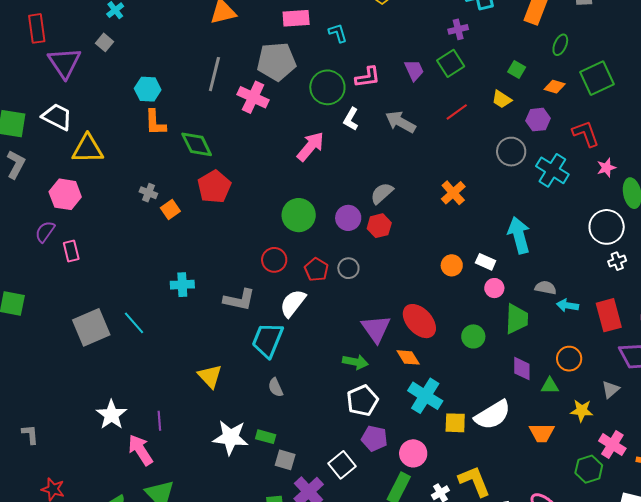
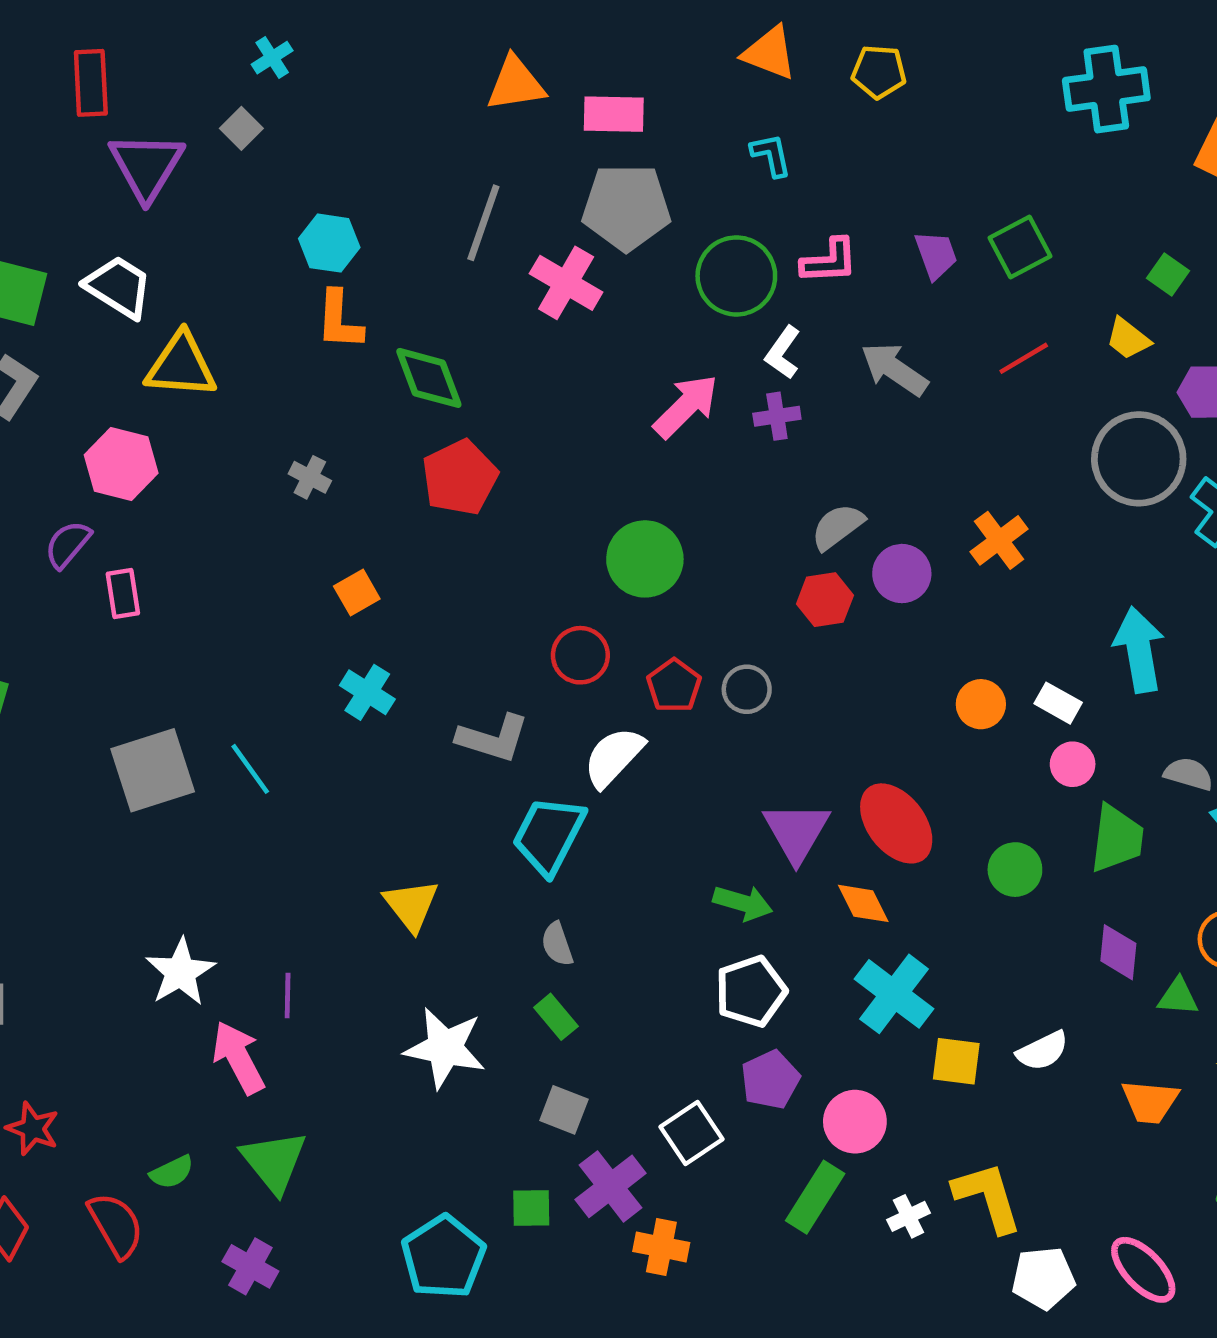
pink rectangle: (296, 18) -> (614, 114), moved
purple cross: (458, 29) -> (777, 416), moved
gray circle: (511, 152) -> (1139, 459), size x1.4
orange square: (170, 209) -> (357, 592), moved
purple circle: (348, 218) -> (902, 574), moved
cyan cross: (182, 285) -> (367, 692), turned 30
white semicircle: (493, 415) -> (1043, 1051), size x0.6
green rectangle: (266, 437) -> (556, 1017), moved, turned 30
purple pentagon: (374, 438) -> (770, 1080), turned 30

